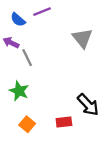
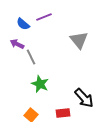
green star: (19, 91) -> (40, 84), moved

